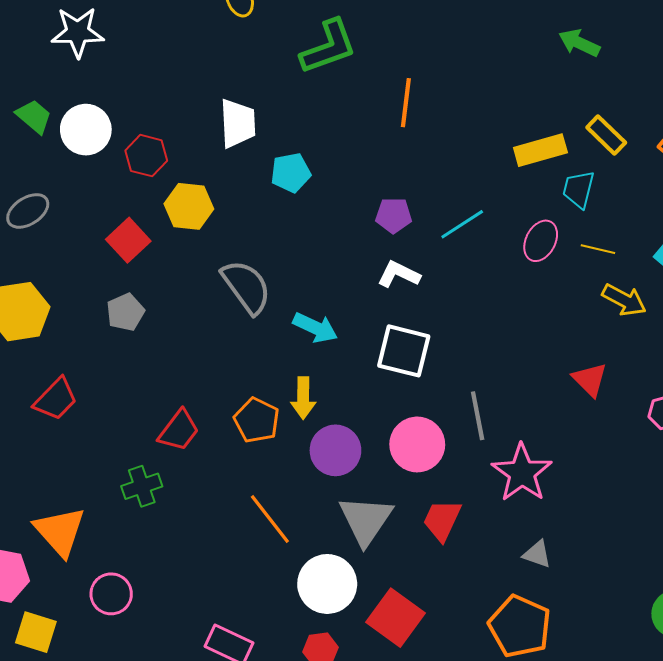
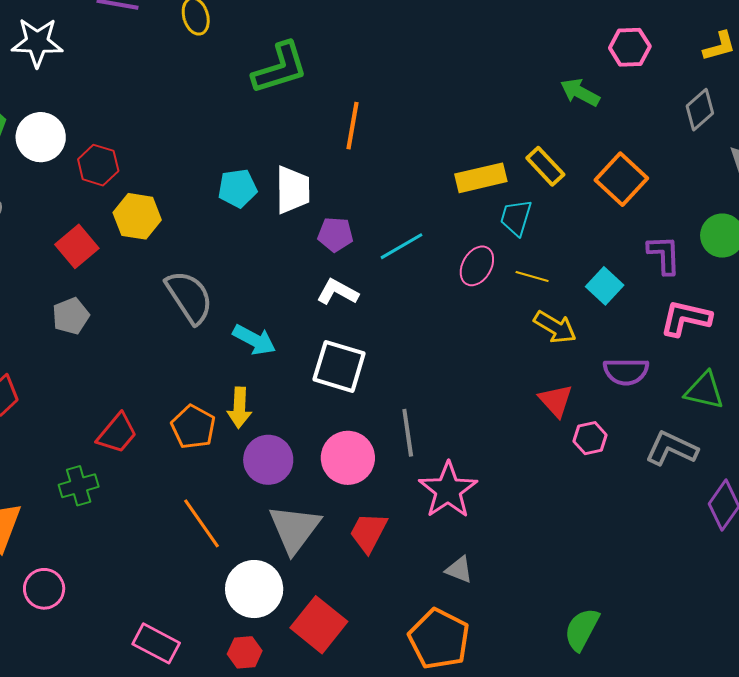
green arrow: (579, 43) -> (580, 92), moved
white trapezoid: (238, 123) -> (293, 190), moved
red triangle: (590, 380) -> (556, 401), moved

